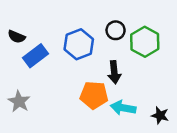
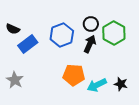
black arrow: (114, 72) -> (90, 44), moved, turned -150
cyan arrow: (123, 108) -> (97, 85), turned -36
black star: (160, 115) -> (121, 84), moved

